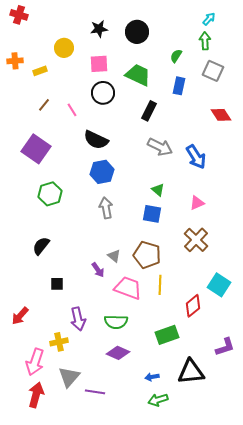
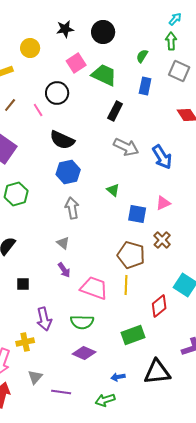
pink square: (99, 64) -> (76, 63), moved, turned -30
black circle: (103, 93) -> (57, 93), moved
green triangle: (158, 190) -> (113, 190), moved
blue square: (152, 214) -> (137, 214), moved
brown cross: (196, 240) -> (162, 240), size x0.7
brown pentagon: (147, 255) -> (131, 255), moved
gray triangle: (114, 256) -> (63, 243), moved
gray triangle: (69, 377) -> (35, 377), size x0.7
green arrow: (158, 400) -> (105, 400), moved

